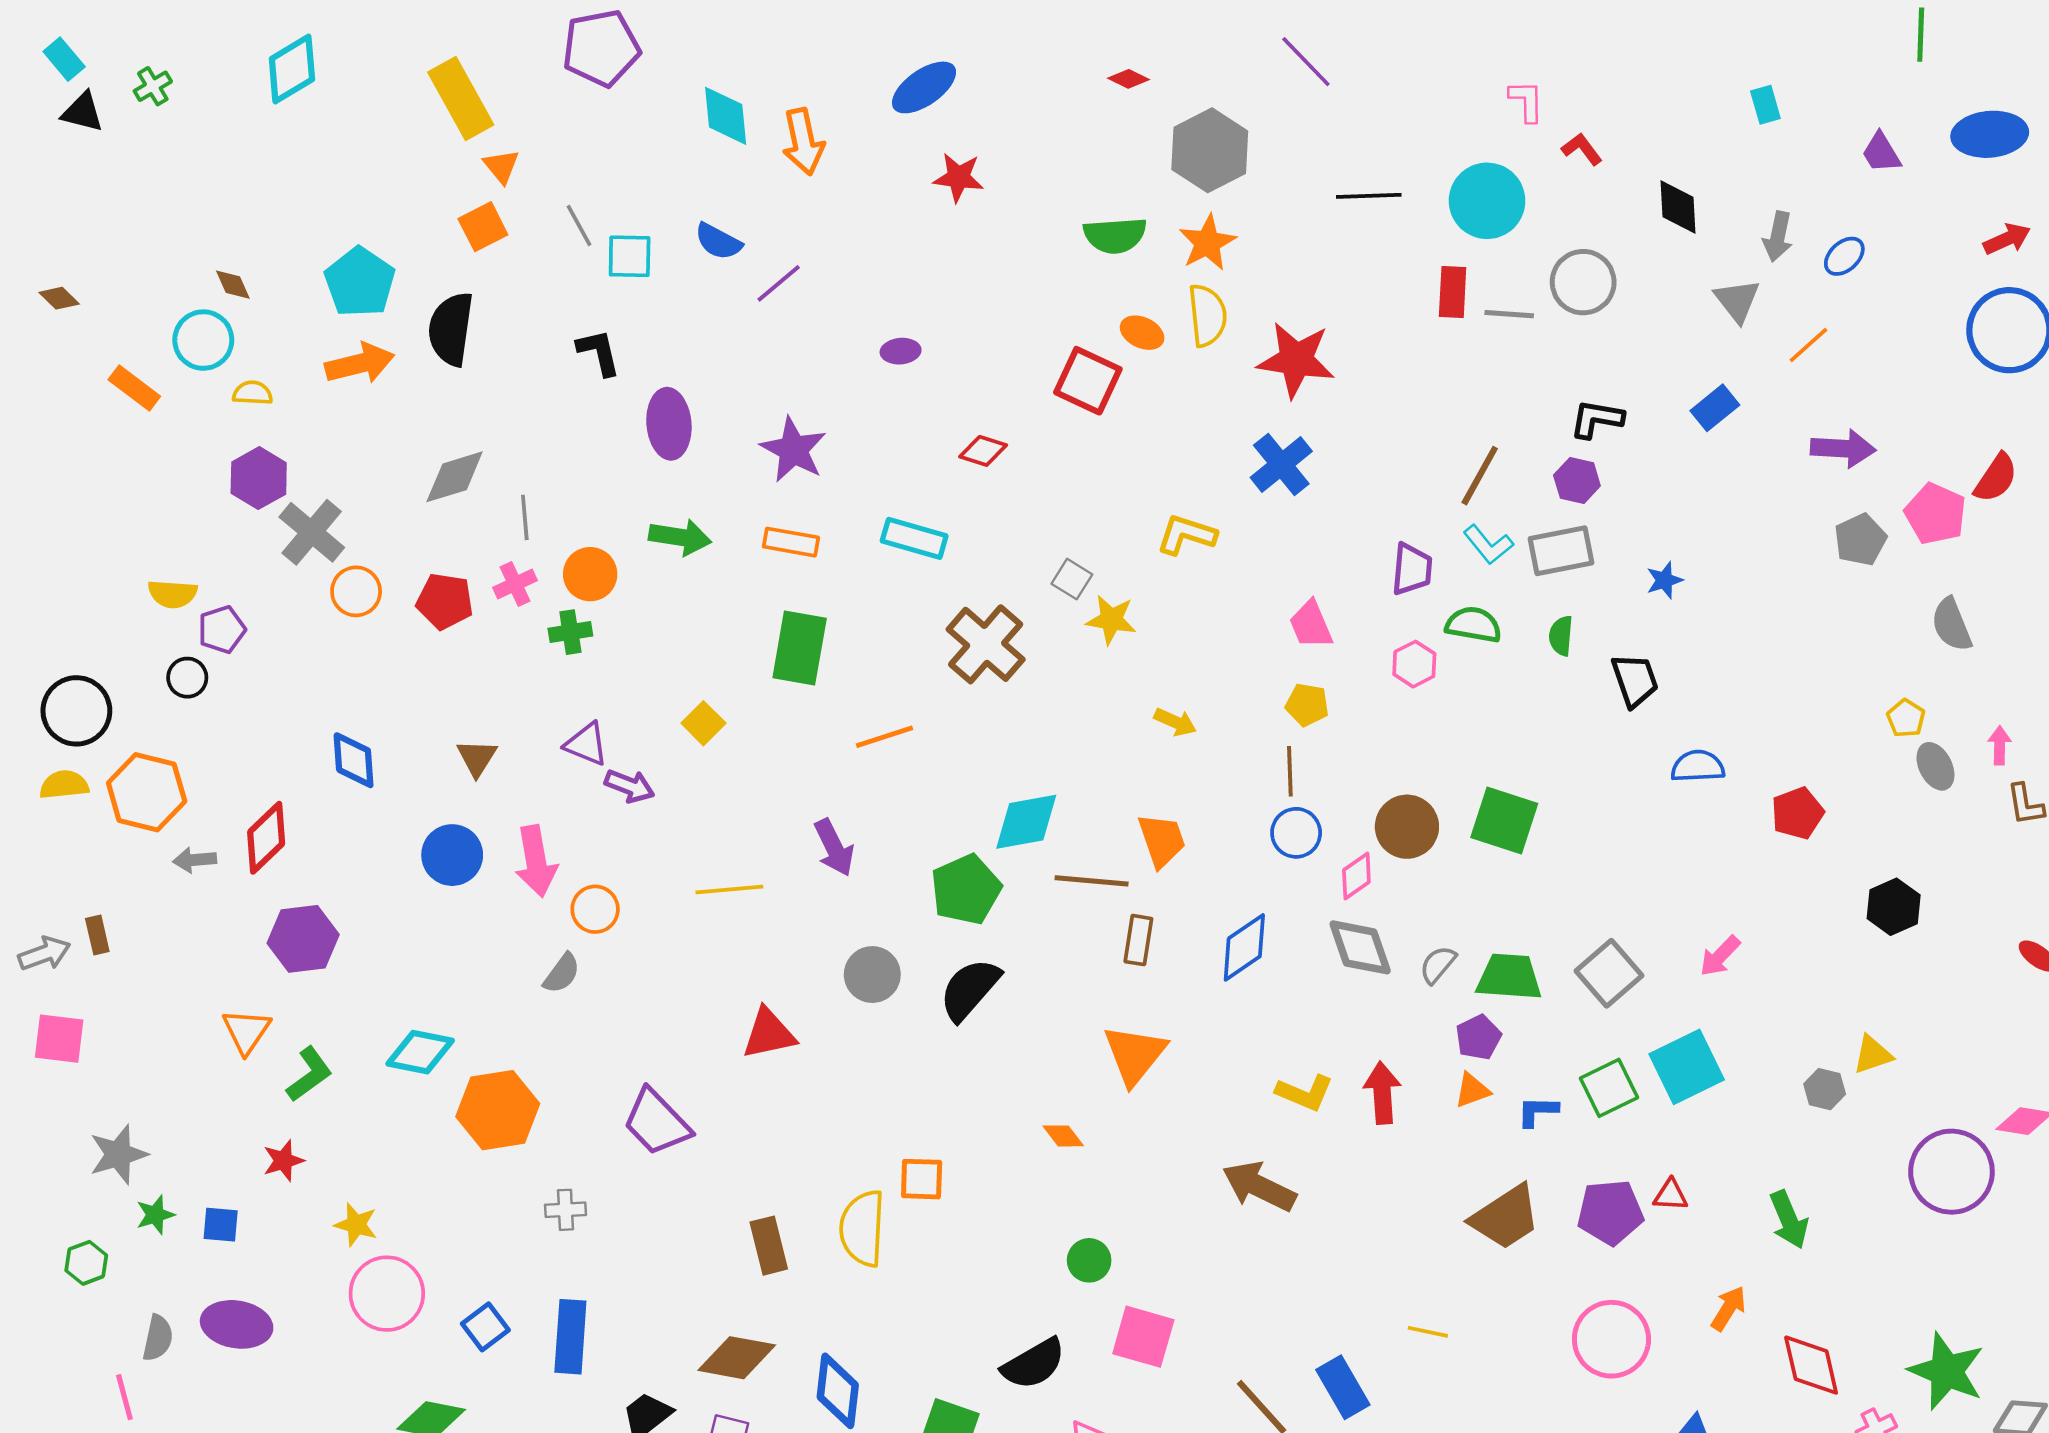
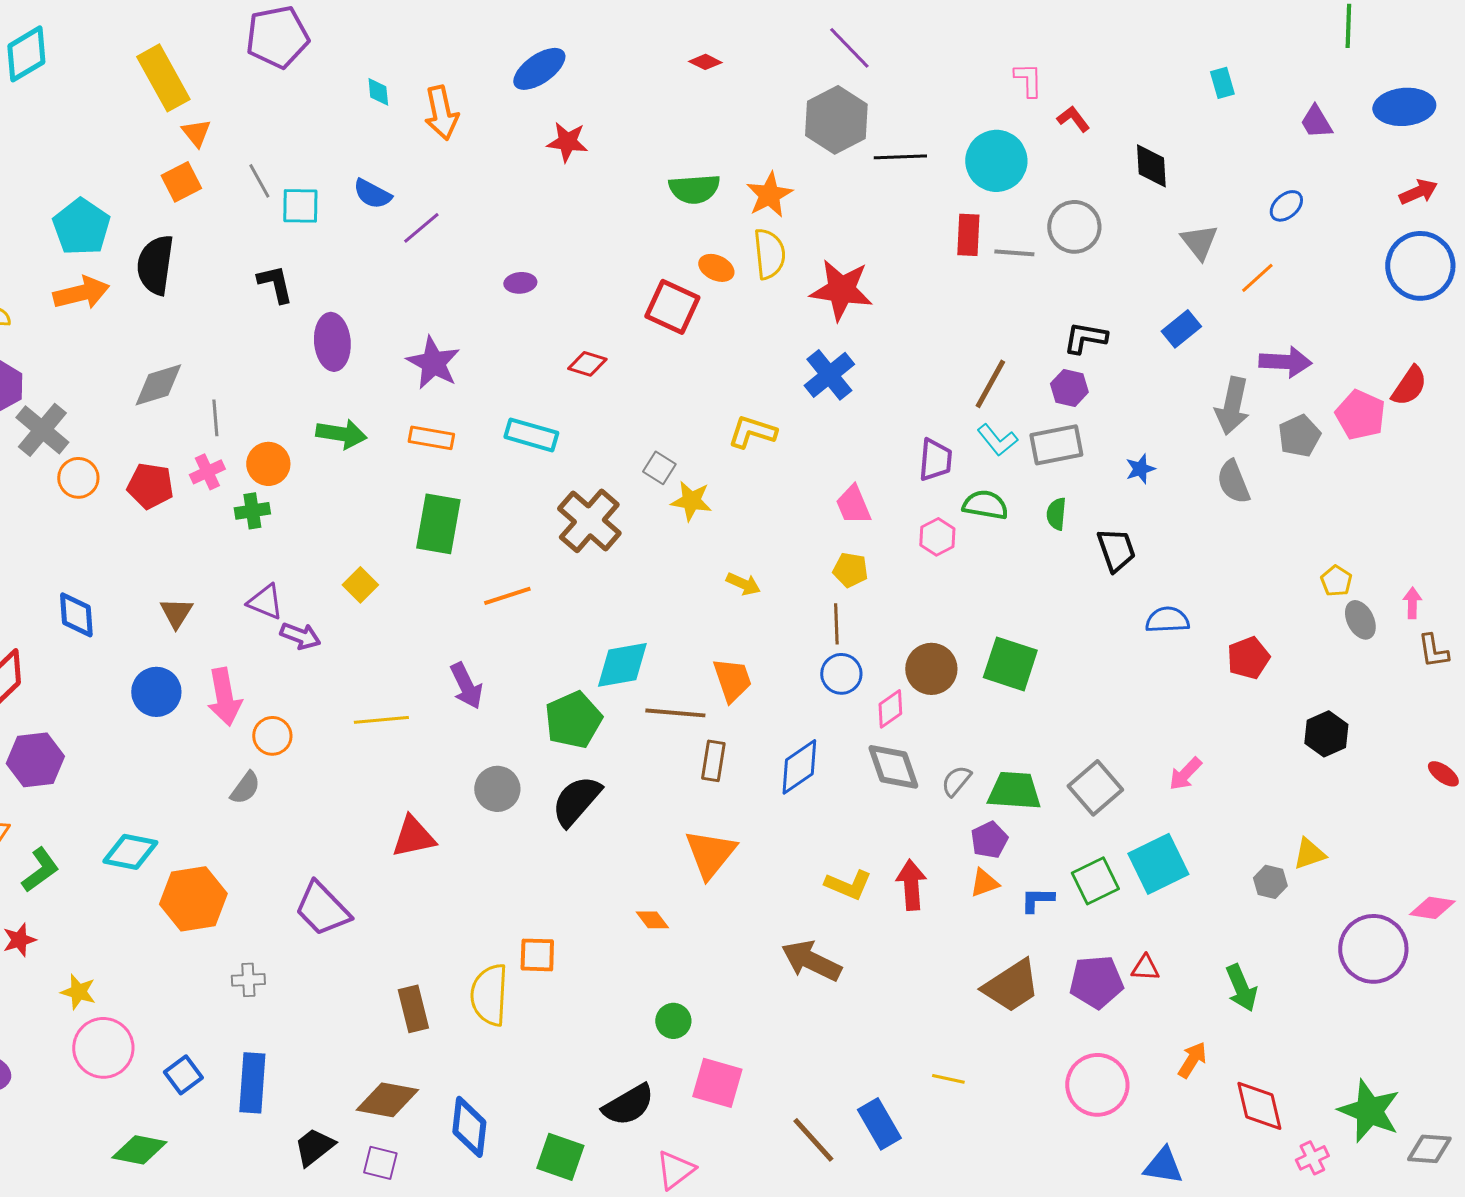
cyan diamond: (726, 116) -> (378, 92), size x0.6
gray hexagon: (1210, 150) -> (836, 120), moved
gray arrow: (1778, 237) -> (1232, 406), moved, size x1.4
gray semicircle: (1951, 625) -> (1233, 482), moved

